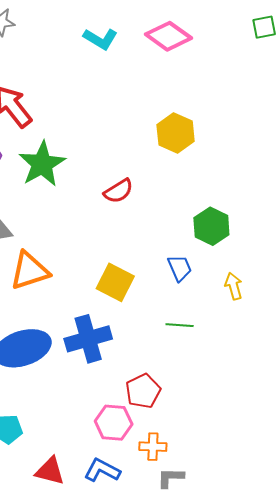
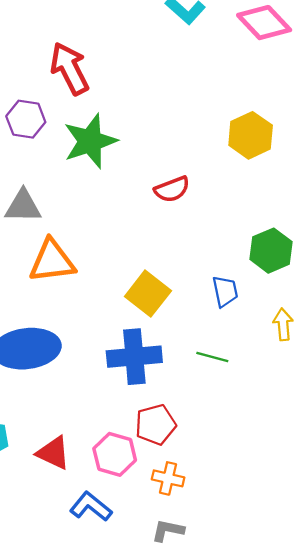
blue cross: (88, 339) -> (134, 357), moved
orange cross: (153, 447) -> (168, 478), moved
red triangle: (50, 471) -> (53, 453), moved

